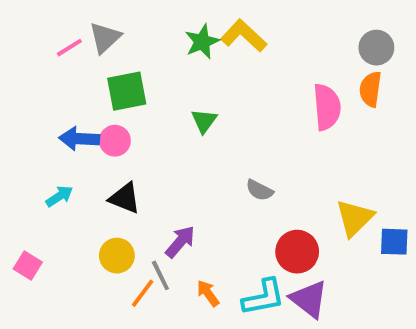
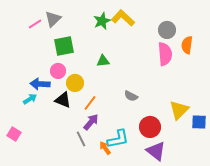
gray circle: (376, 48) -> (167, 30), moved
green triangle: (204, 121) -> (103, 61), turned 48
blue arrow: (79, 139) -> (40, 84), moved
yellow circle: (117, 256) -> (75, 83), moved
orange line: (143, 293) -> (90, 103), moved
cyan L-shape: (263, 297) -> (118, 139), moved

